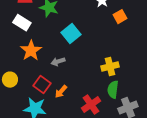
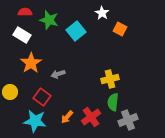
orange square: (120, 17) -> (120, 29), turned -32
cyan square: (71, 34) -> (76, 31), moved
orange arrow: (61, 92) -> (67, 117), moved

